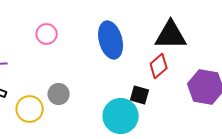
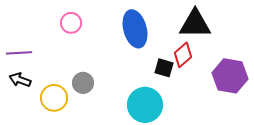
black square: (140, 95) -> (164, 68), moved

